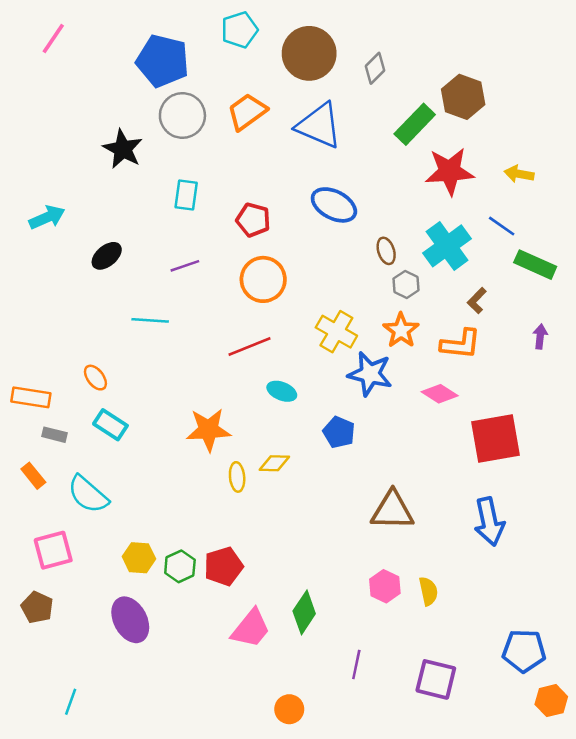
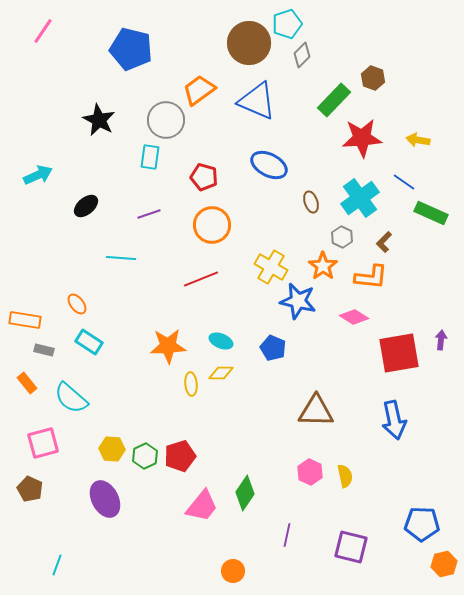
cyan pentagon: (240, 30) -> (287, 24), moved
brown hexagon: (463, 97) -> (373, 78), size x0.7
gray circle: (182, 115) -> (166, 120), moved
gray hexagon: (406, 284) -> (342, 237), moved
purple arrow: (540, 337) -> (441, 340), moved
cyan ellipse: (282, 391) -> (221, 341), moved

